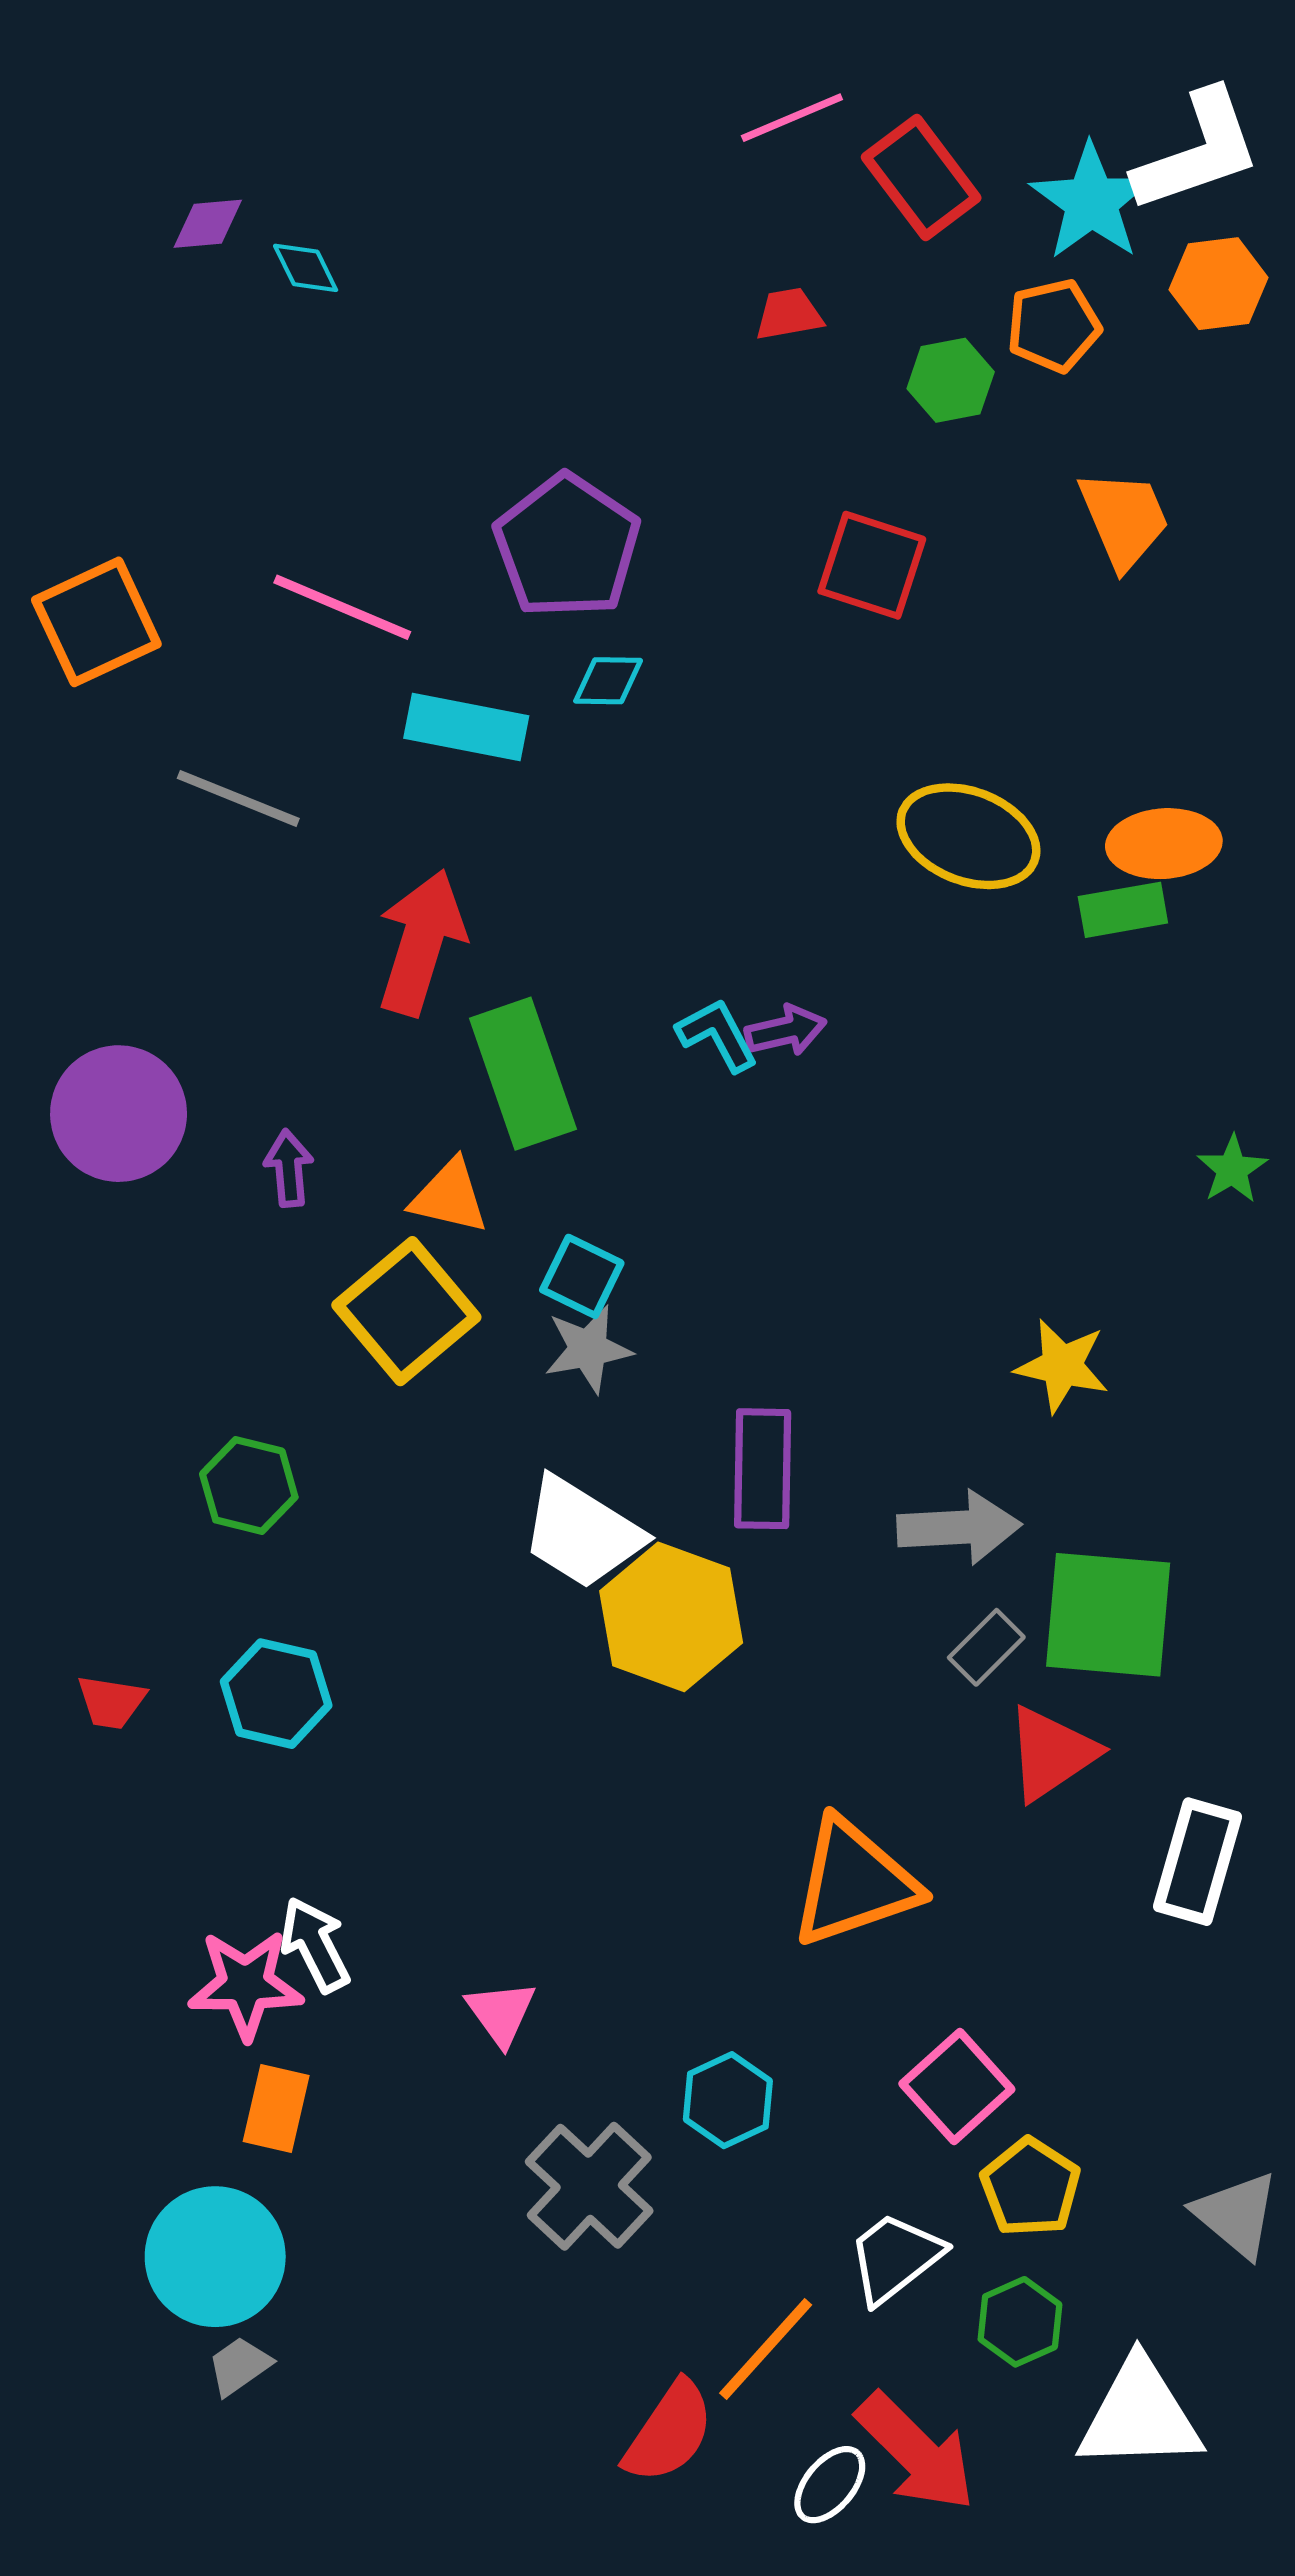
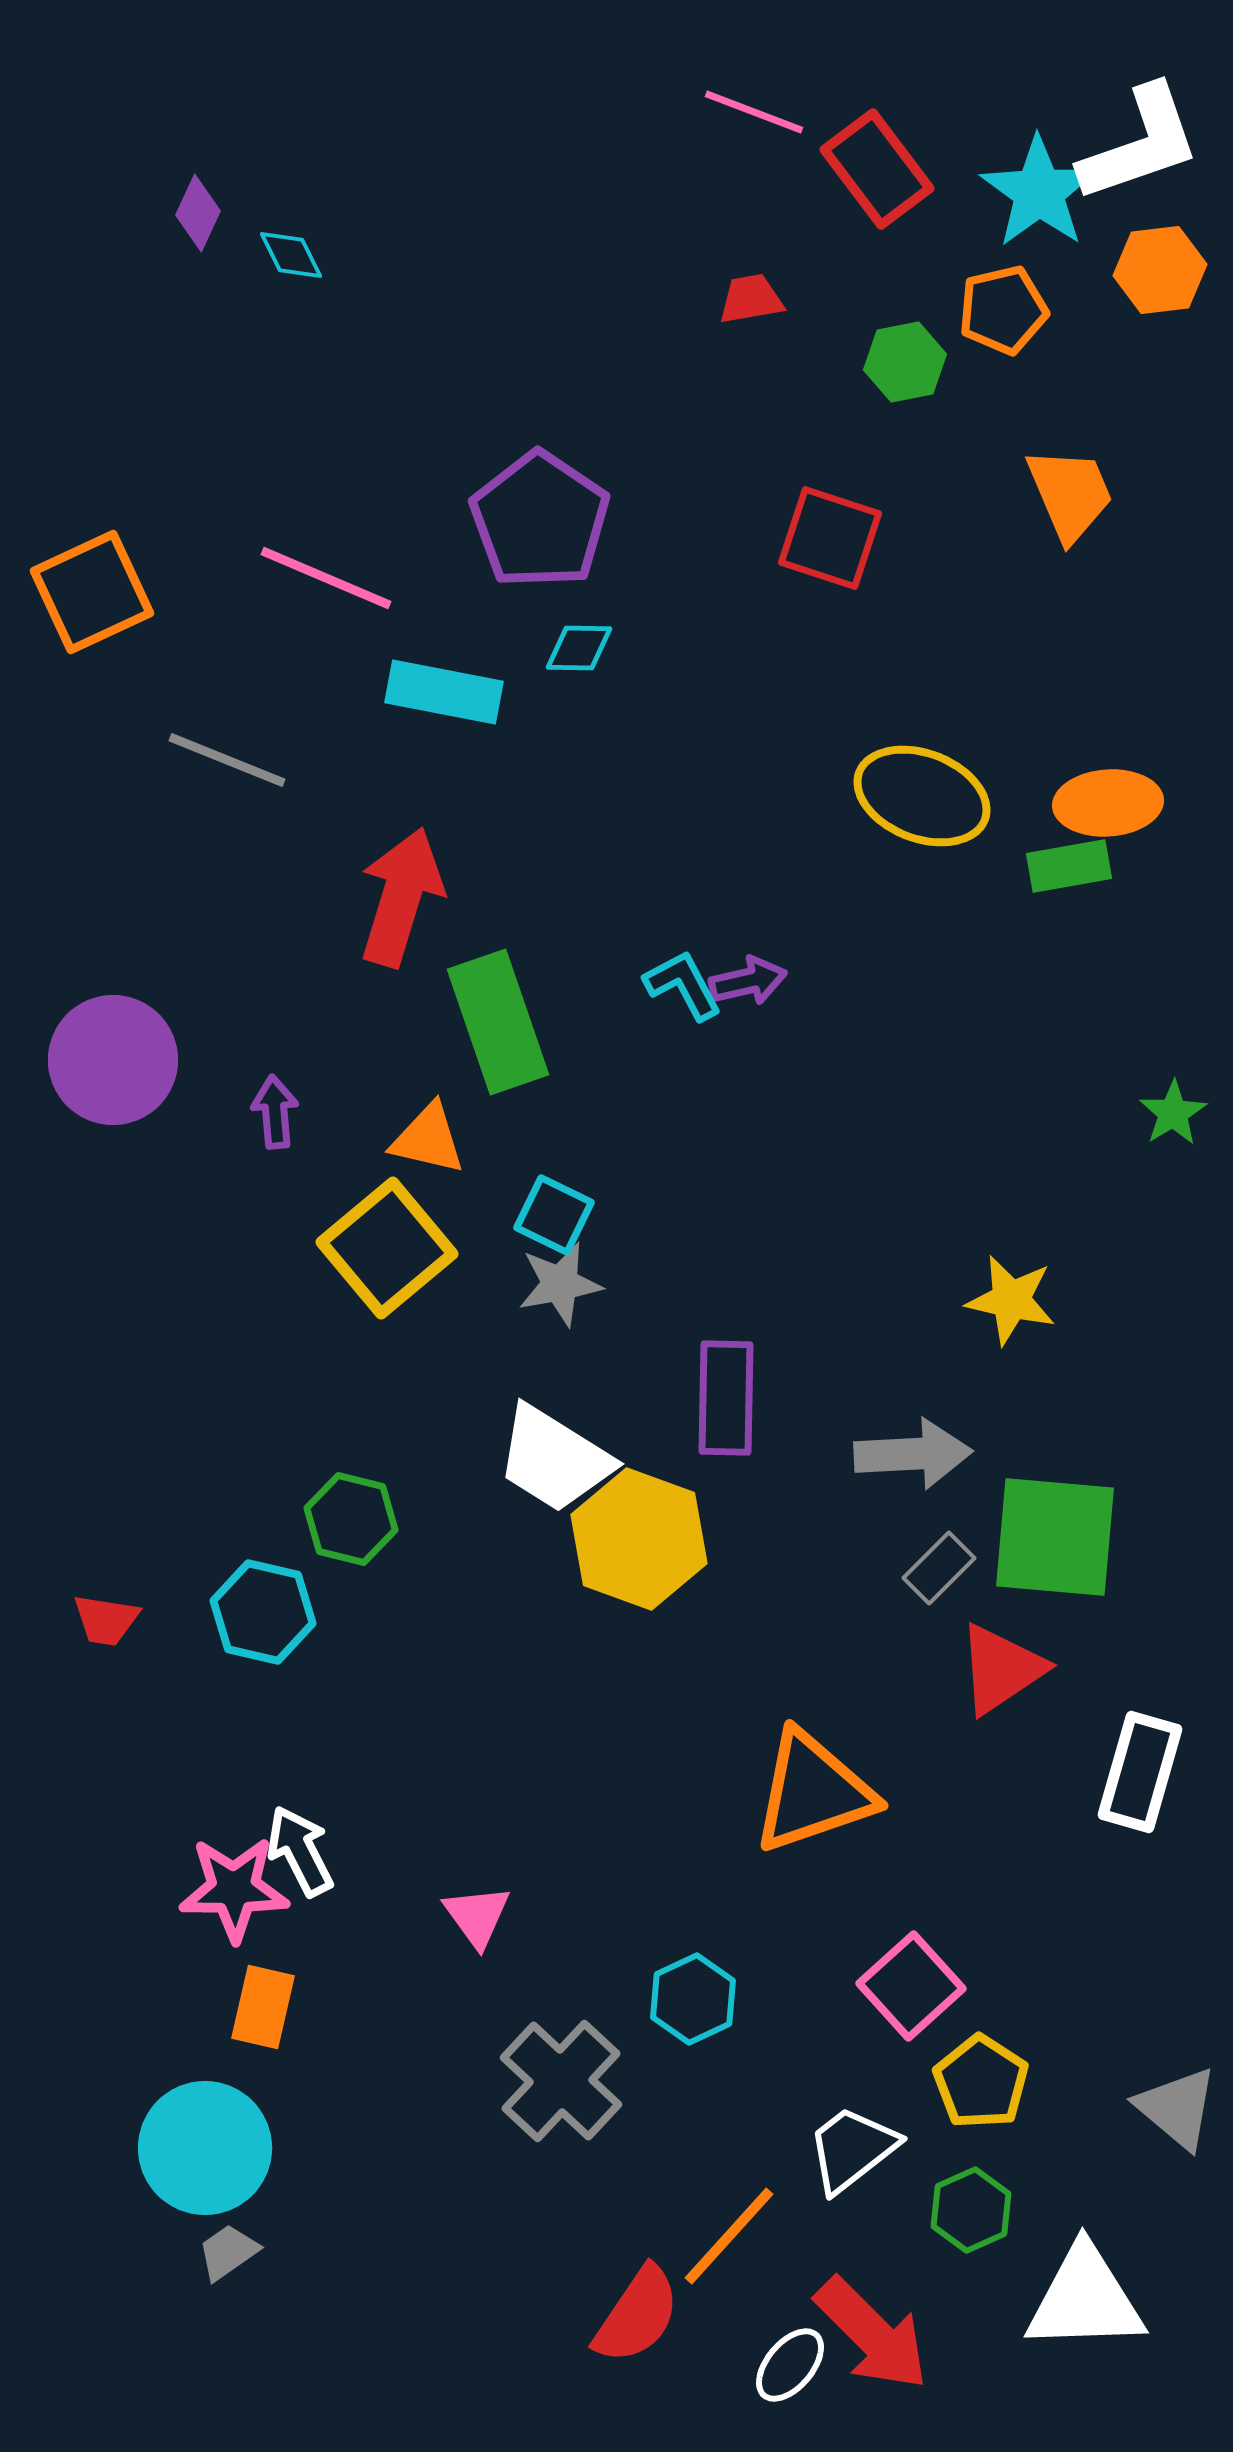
pink line: (792, 118) -> (754, 112), turned 44
purple diamond: (208, 224) -> (198, 213), turned -60
green hexagon: (249, 1486) -> (351, 1519), moved

